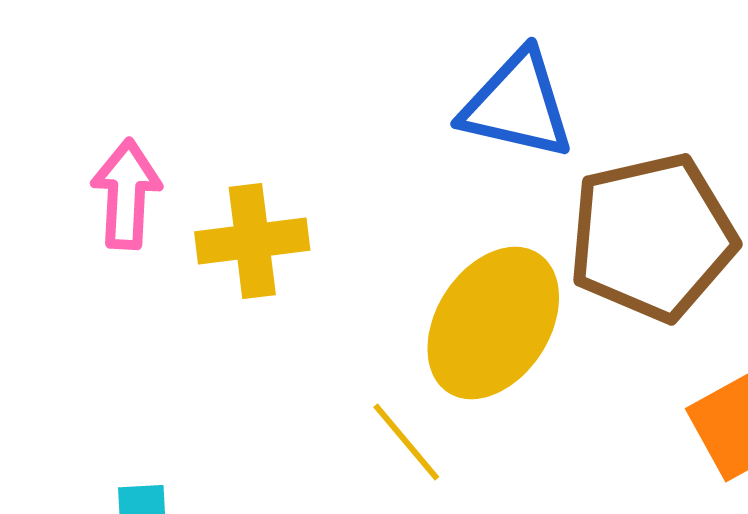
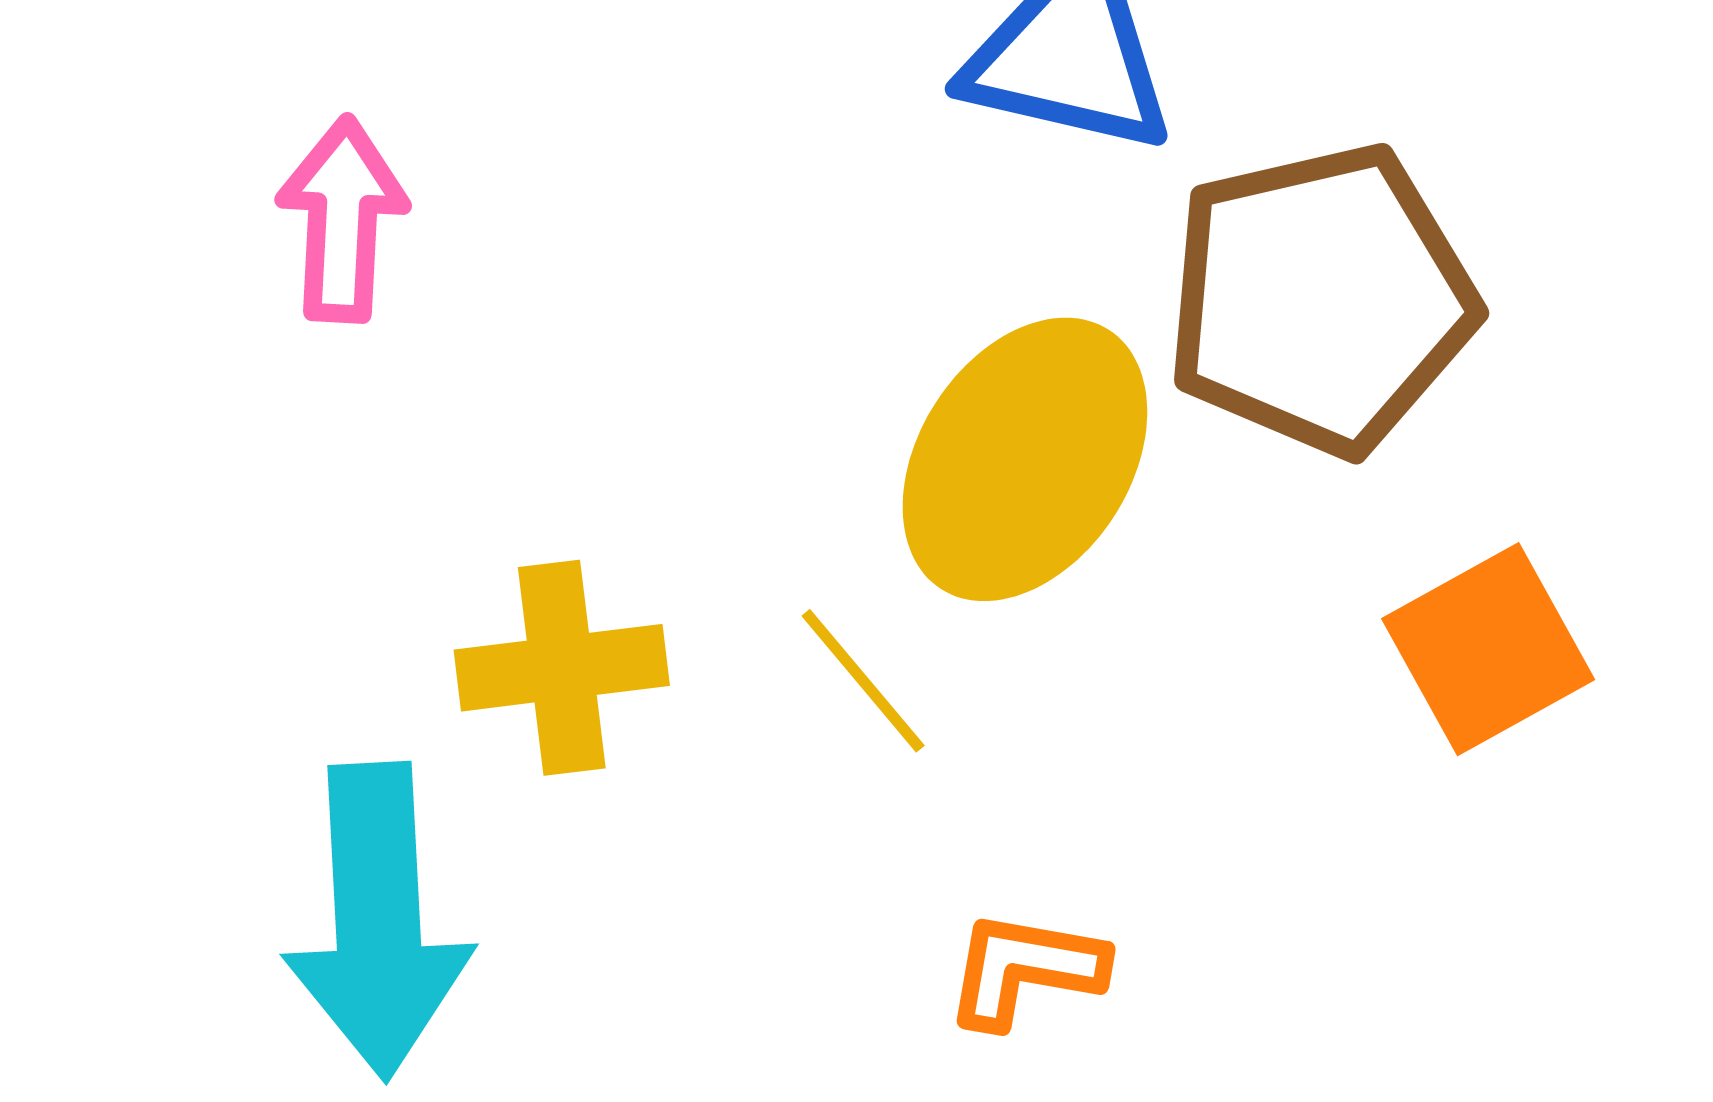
yellow cross: (252, 241) -> (562, 668), moved

